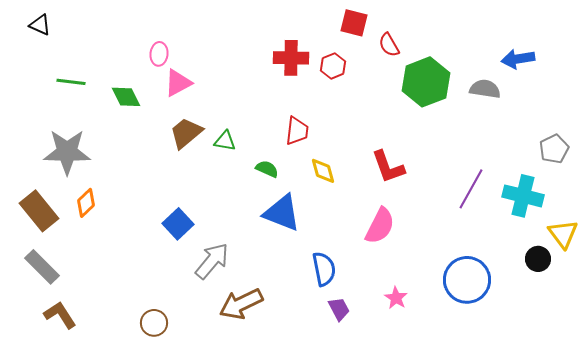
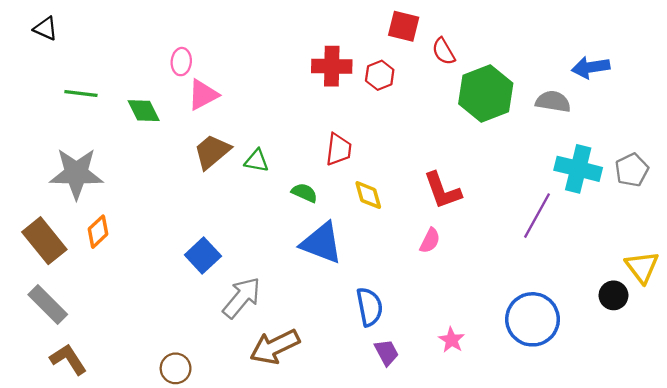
cyan cross: (523, 196) -> (578, 169), moved
pink semicircle: (380, 226) -> (430, 241), moved, size x0.6

